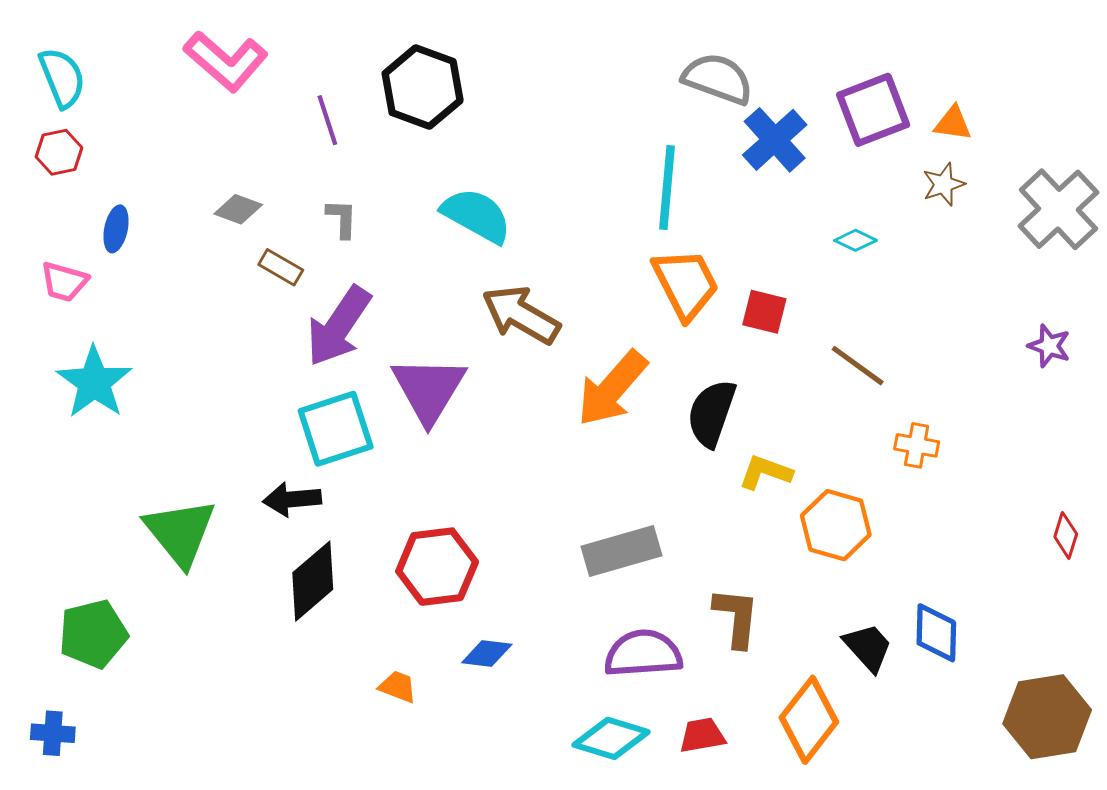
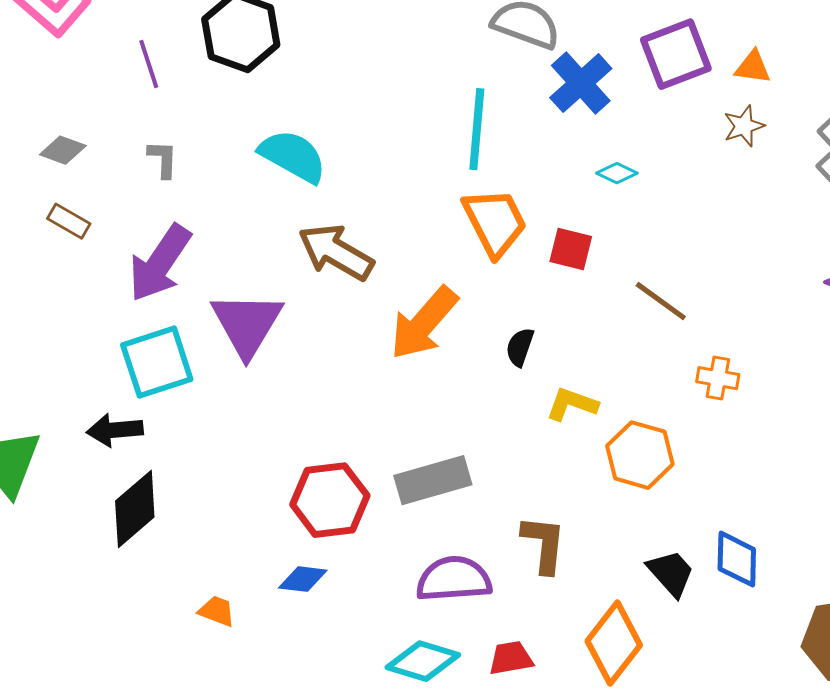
cyan diamond: (855, 240) -> (617, 173), moved
brown rectangle: (281, 267) -> (69, 221), moved
black semicircle: (712, 413) -> (520, 347), size x0.6
red hexagon: (437, 567) -> (330, 500), moved

